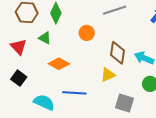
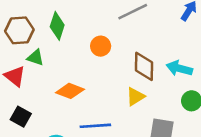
green triangle: (45, 38) -> (35, 58), moved

